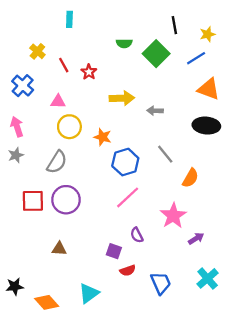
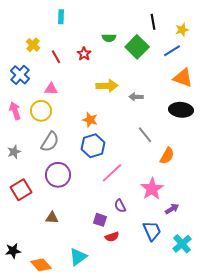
red star: (89, 72) -> (84, 54), moved
yellow circle: (69, 127) -> (41, 111), moved
gray star: (16, 155) -> (14, 152), moved
blue hexagon: (125, 162) -> (93, 146), moved
red square: (33, 201) -> (21, 190), moved, turned -30
blue trapezoid: (161, 283) -> (152, 231), moved

